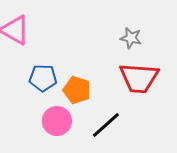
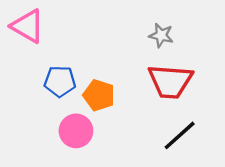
black line: (106, 125) -> (180, 135), moved

